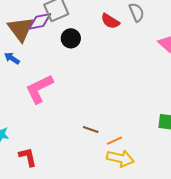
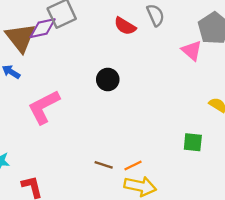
black circle: (71, 38) -> (108, 79), moved
brown line: (91, 130) -> (104, 165), moved

